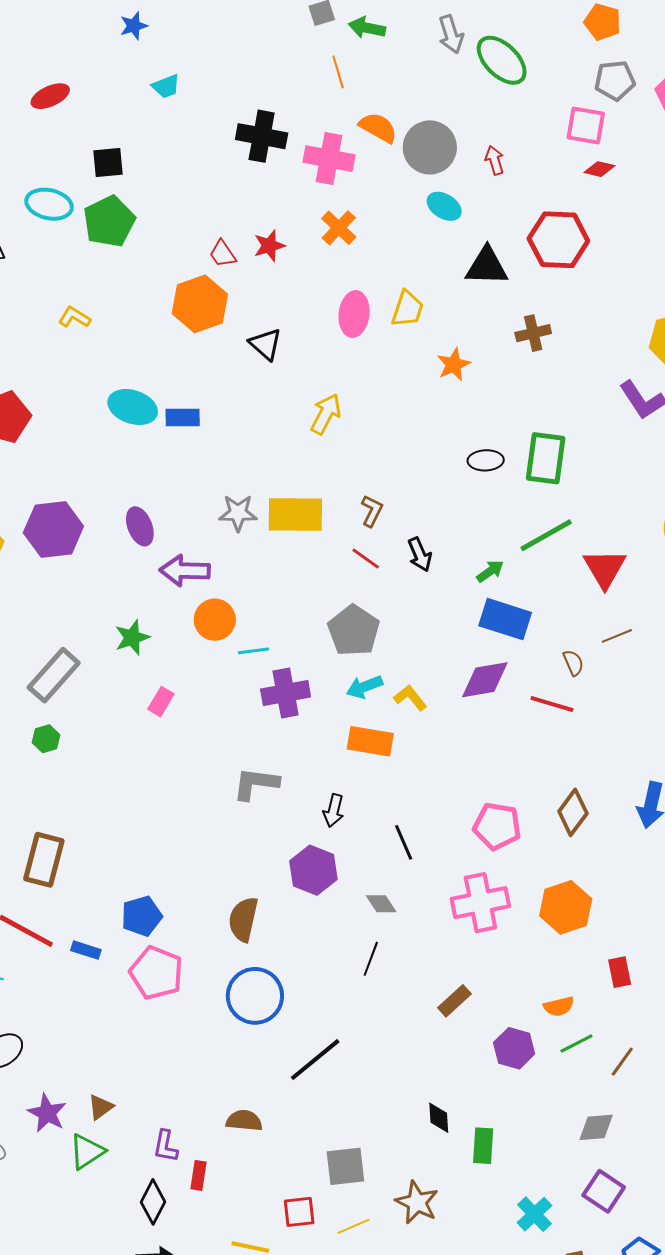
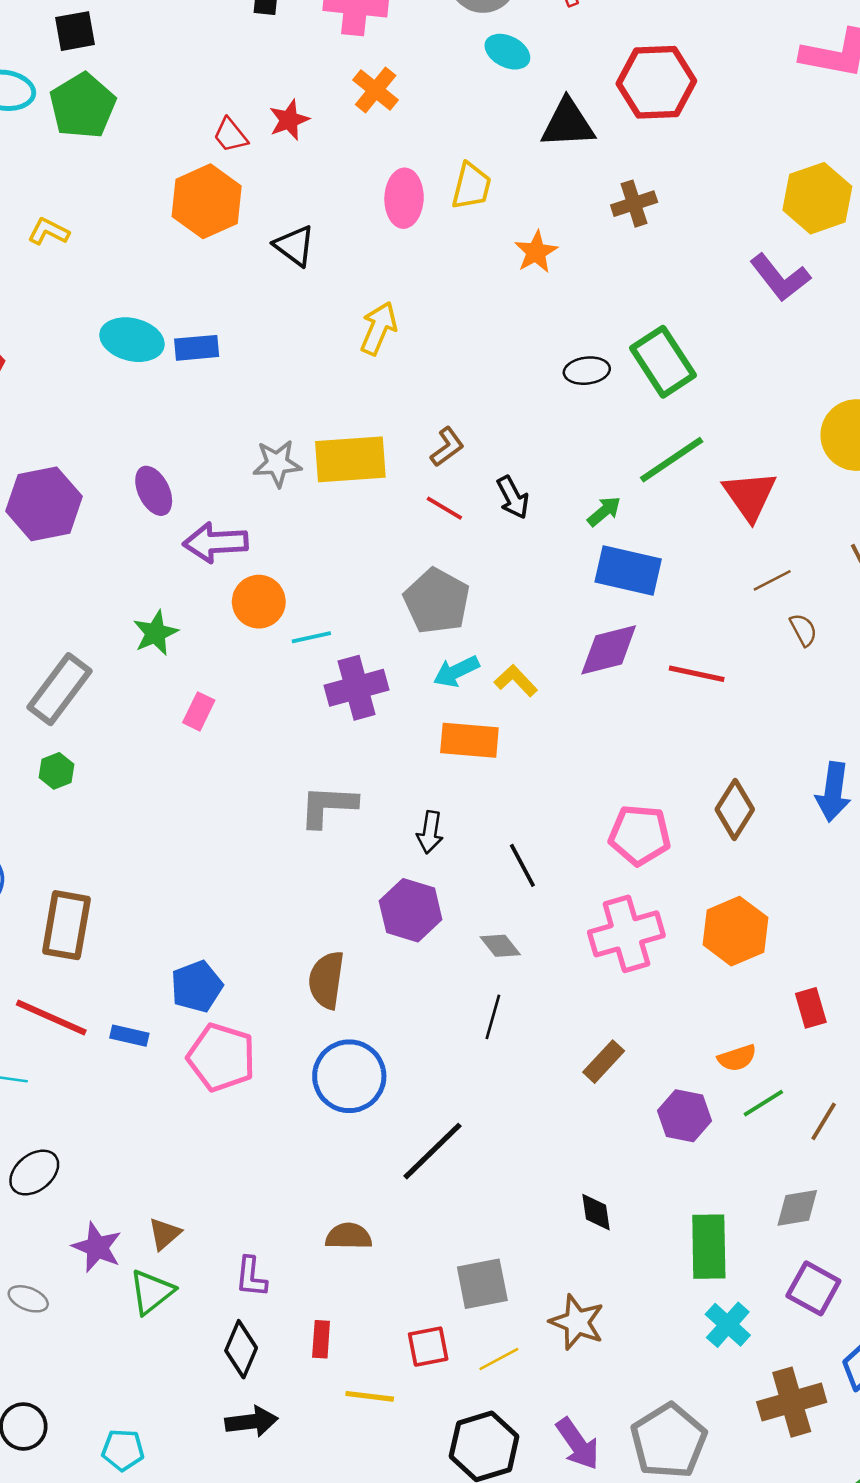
green rectangle: (546, 458) -> (663, 362), turned -36
brown L-shape: (372, 511) -> (447, 447), turned 32
brown semicircle: (573, 663) -> (803, 630), moved
green rectangle: (483, 1146) -> (709, 1247), moved, size x1.4
red rectangle: (198, 1175) -> (321, 1339), moved

